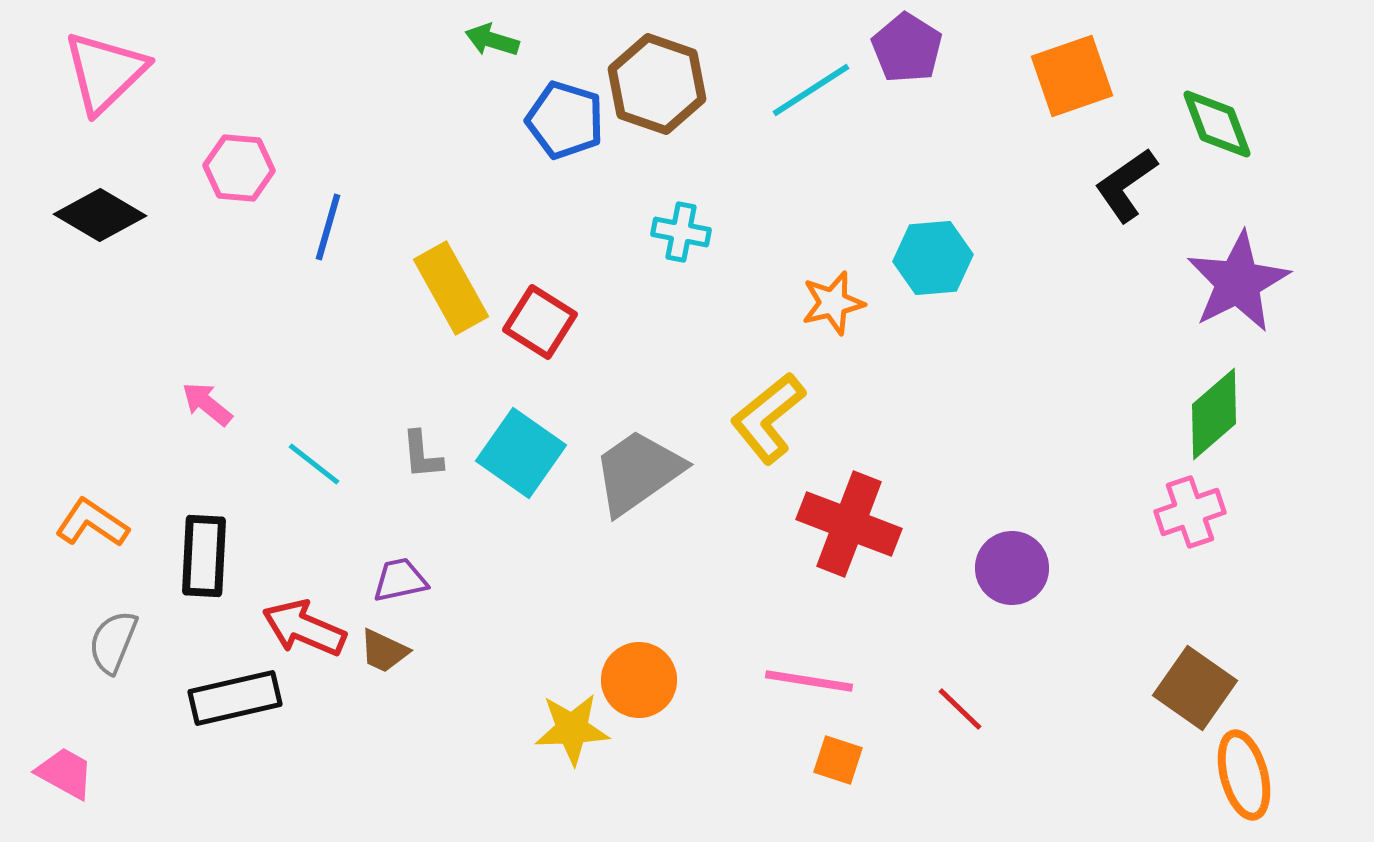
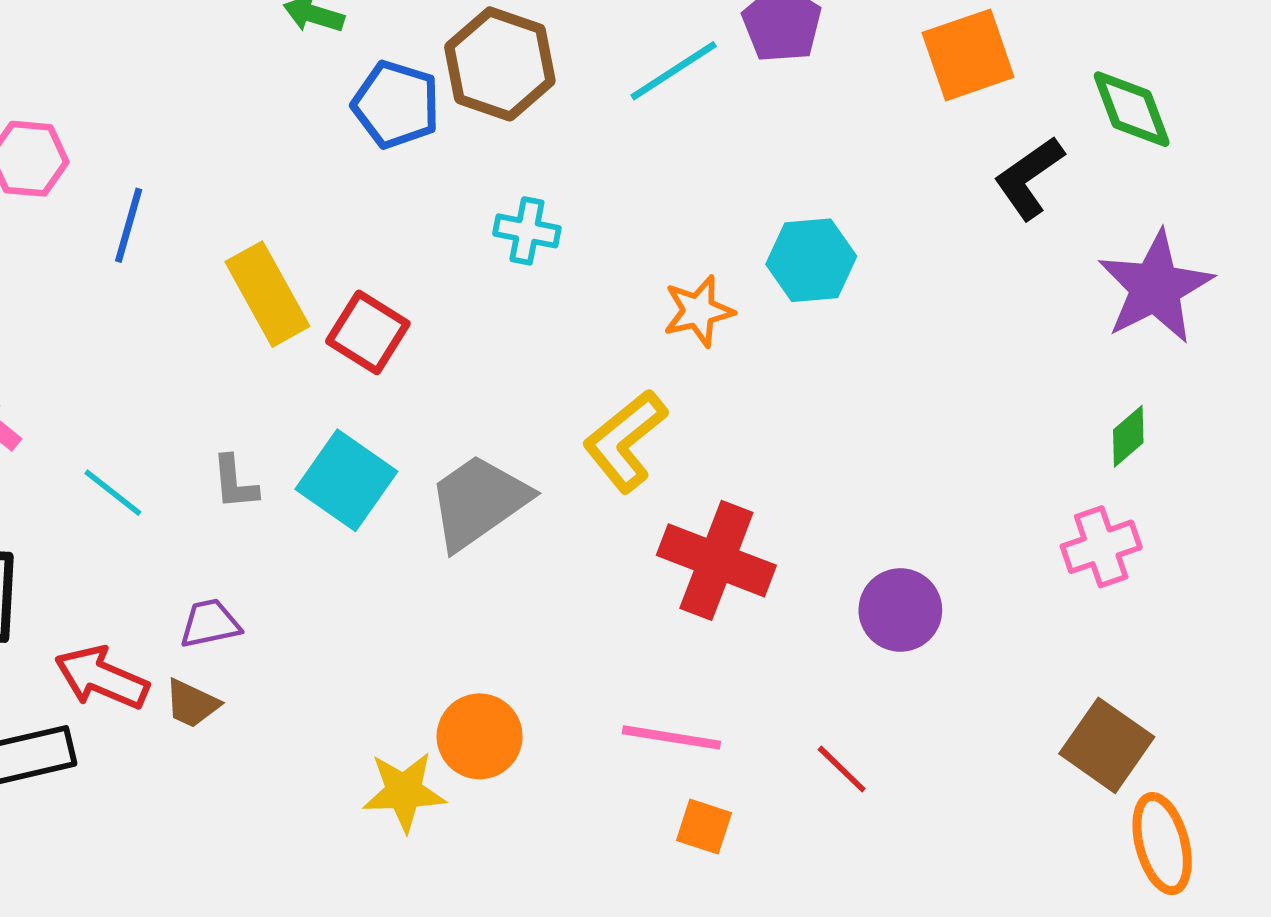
green diamond: (1214, 414) -> (1128, 436), size x0.6

